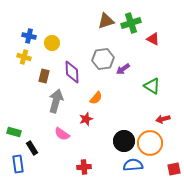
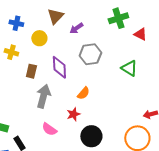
brown triangle: (106, 21) -> (55, 16), moved, turned -30
blue cross: (29, 36) -> (16, 23), moved
purple arrow: (123, 69) -> (76, 28), moved
green triangle: (152, 86) -> (129, 68), moved
black circle: (124, 141) -> (91, 136), moved

